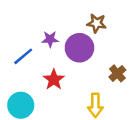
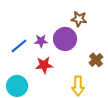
purple star: (50, 39) -> (41, 41), moved
red star: (54, 80) -> (44, 65), turned 30

